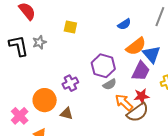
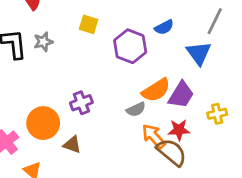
orange semicircle: (136, 46) -> (156, 90), moved
blue triangle: (152, 54) -> (199, 53), moved
purple hexagon: (103, 66) -> (130, 46), moved
brown semicircle: (138, 112) -> (172, 152), turned -110

